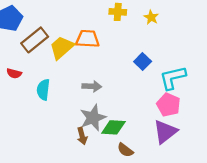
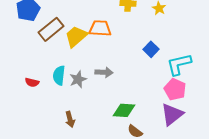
red semicircle: (14, 73) -> (32, 82), moved
gray star: (93, 118) -> (78, 79), moved, size x0.7
brown arrow: (82, 136) -> (70, 119), moved

